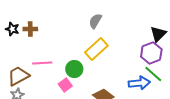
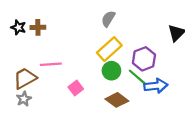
purple hexagon: (151, 53) -> (144, 59), moved
green circle: (74, 69) -> (111, 71), moved
green line: (153, 74) -> (137, 77), moved

